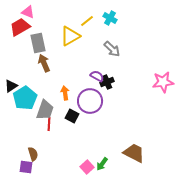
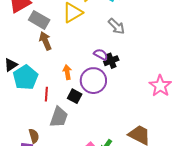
gray rectangle: (38, 43) -> (39, 20), turned -48
pink star: (163, 82) -> (160, 86), moved, turned -30
gray trapezoid: (45, 110) -> (59, 117), moved
red line: (49, 124) -> (46, 94), moved

